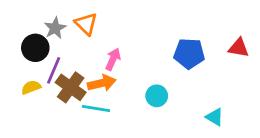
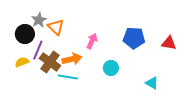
orange triangle: (86, 24) -> (56, 27), moved
red triangle: (239, 48) -> (169, 43), moved
pink arrow: (113, 59) -> (92, 41), moved

